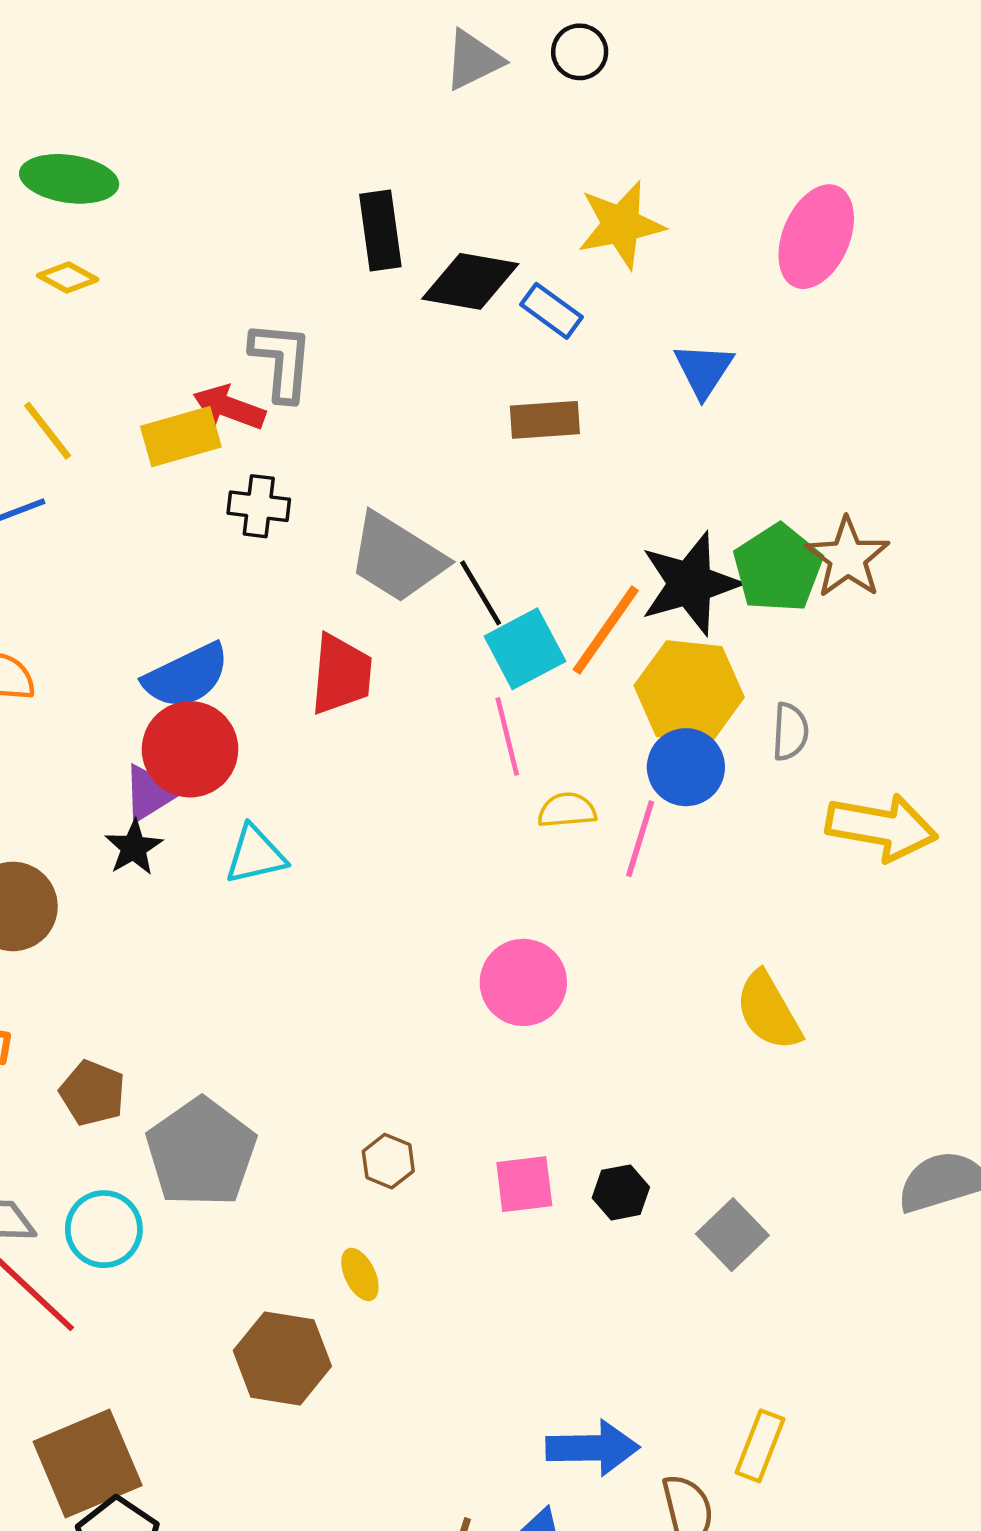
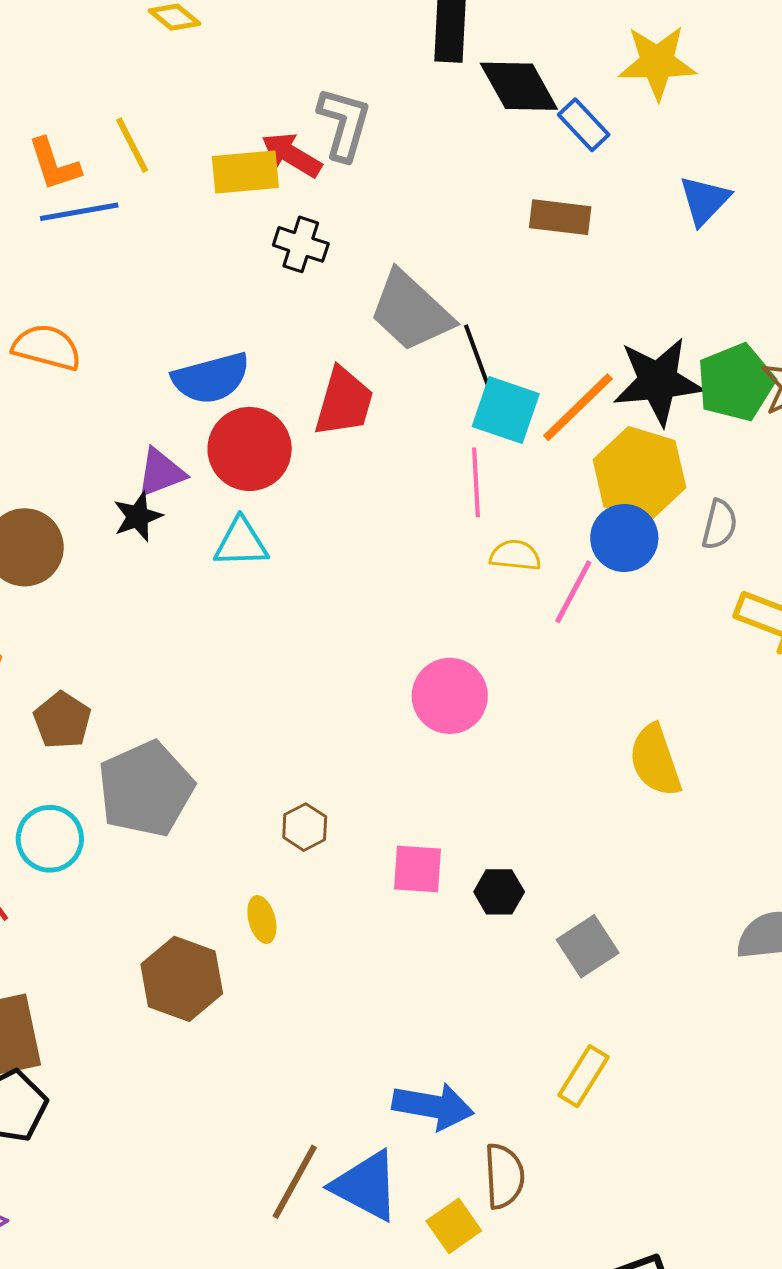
black diamond: (470, 281) -> (519, 86), turned 40
cyan square: (525, 649) -> (506, 410), turned 36
red circle: (190, 749) -> (250, 449), moved
yellow rectangle: (760, 1446) -> (584, 1076), moved

